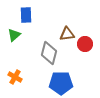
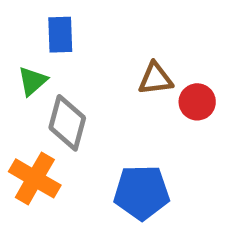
gray diamond: (49, 53) -> (67, 123), moved
orange cross: (15, 77) -> (35, 178), size x1.5

